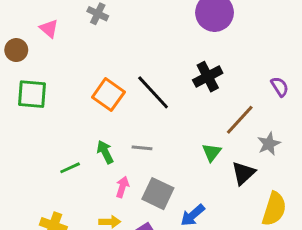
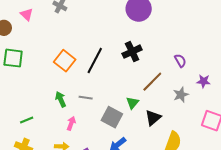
black line: (153, 92) -> (95, 61), turned 68
gray star: (269, 144) -> (181, 95), moved
green line: (70, 168) -> (27, 120), moved
gray square: (158, 194) -> (112, 117), moved

